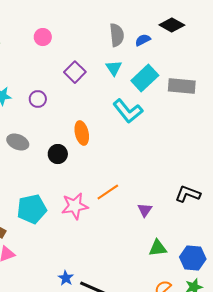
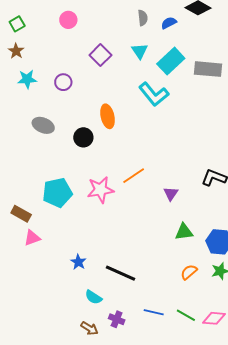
gray semicircle: (117, 35) -> (143, 18), size x0.7
blue star: (66, 278) -> (78, 262), moved

